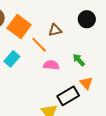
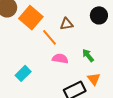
cyan rectangle: (12, 59) -> (23, 73), moved

